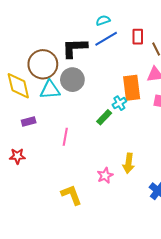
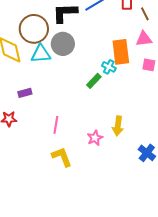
cyan cross: (119, 103) -> (109, 67), turned -32
purple rectangle: (29, 121) -> (25, 93), moved
pink line: (65, 137) -> (56, 125), moved

